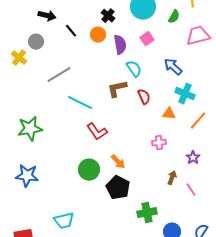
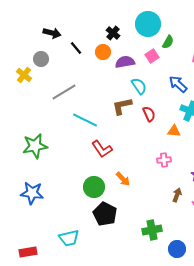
green semicircle: (174, 17) -> (168, 42), moved
purple semicircle: (120, 45) -> (125, 62), turned -90
black pentagon: (118, 188) -> (105, 214), moved

